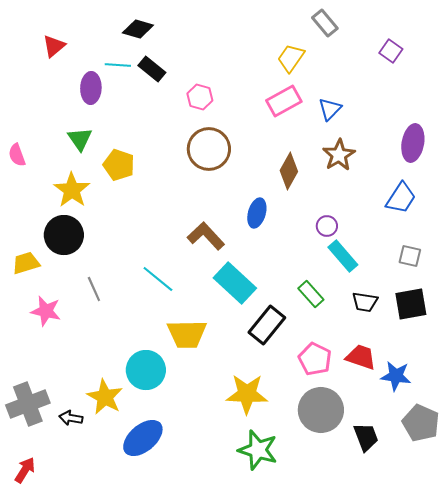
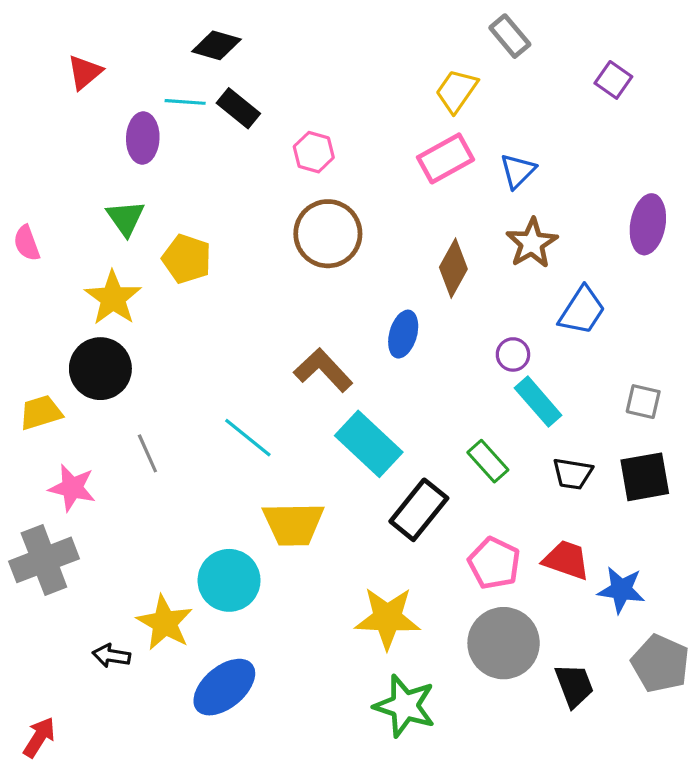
blue trapezoid: (401, 198) -> (582, 311), moved
gray cross: (28, 404) -> (44, 560), moved

